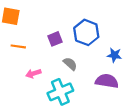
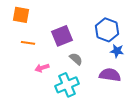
blue hexagon: (86, 32) -> (107, 30), moved
purple square: (55, 39) -> (62, 36), size x1.5

